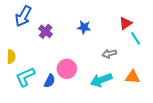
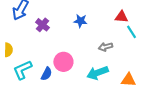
red triangle: (125, 23) -> (121, 17), turned 40
orange triangle: (133, 77) -> (128, 80), moved

